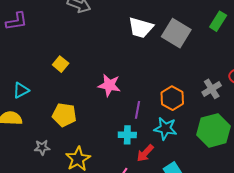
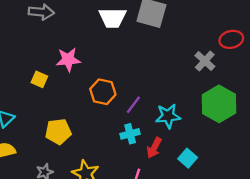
pink star: (109, 85) -> (68, 60), moved
orange hexagon: (172, 98) -> (103, 92), moved
purple line: (137, 110) -> (133, 105), turned 42

